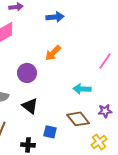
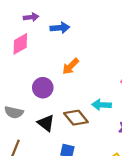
blue arrow: (55, 17) -> (60, 28), moved
brown diamond: (78, 119) -> (76, 118), moved

